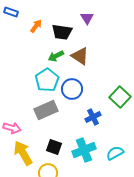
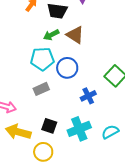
cyan pentagon: (47, 80) -> (42, 59), turned 30
gray rectangle: (46, 110) -> (41, 89), size x0.7
yellow arrow: (23, 153) -> (18, 132), turned -45

